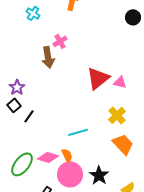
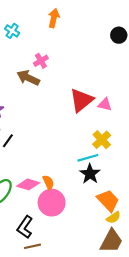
brown arrow: (48, 57) -> (28, 78), turned 125
cyan line: (78, 132) -> (88, 158), moved
orange trapezoid: (123, 144) -> (108, 200), moved
black star: (99, 175) -> (90, 174), moved

